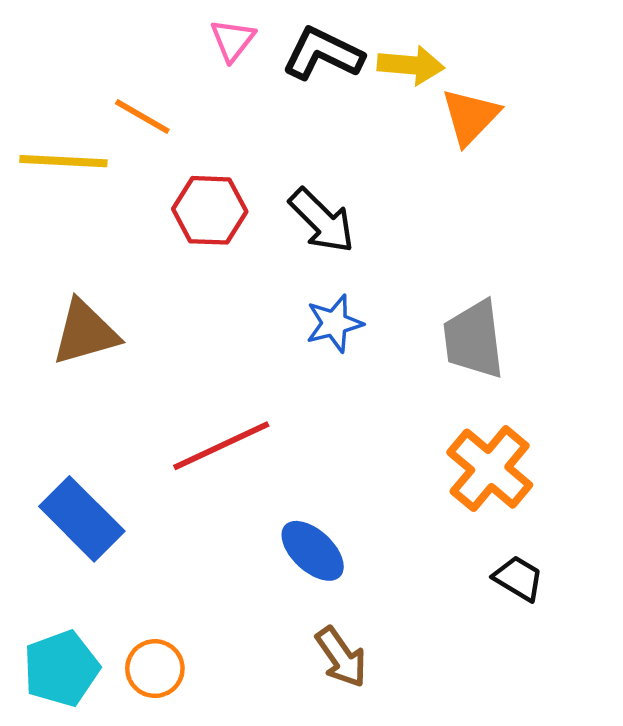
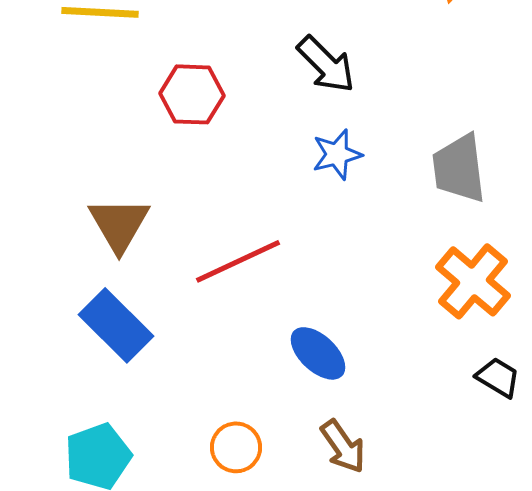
red hexagon: (210, 210) -> (192, 94), moved
brown triangle: (85, 333) -> (119, 224), moved, turned -44
orange circle: (155, 669) -> (236, 447), moved

